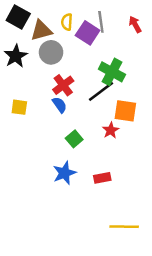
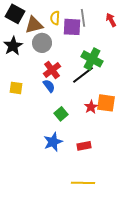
purple square: (88, 33) -> (72, 27), turned -30
orange square: (125, 111) -> (106, 103), moved
yellow line: (124, 227) -> (83, 183), moved

